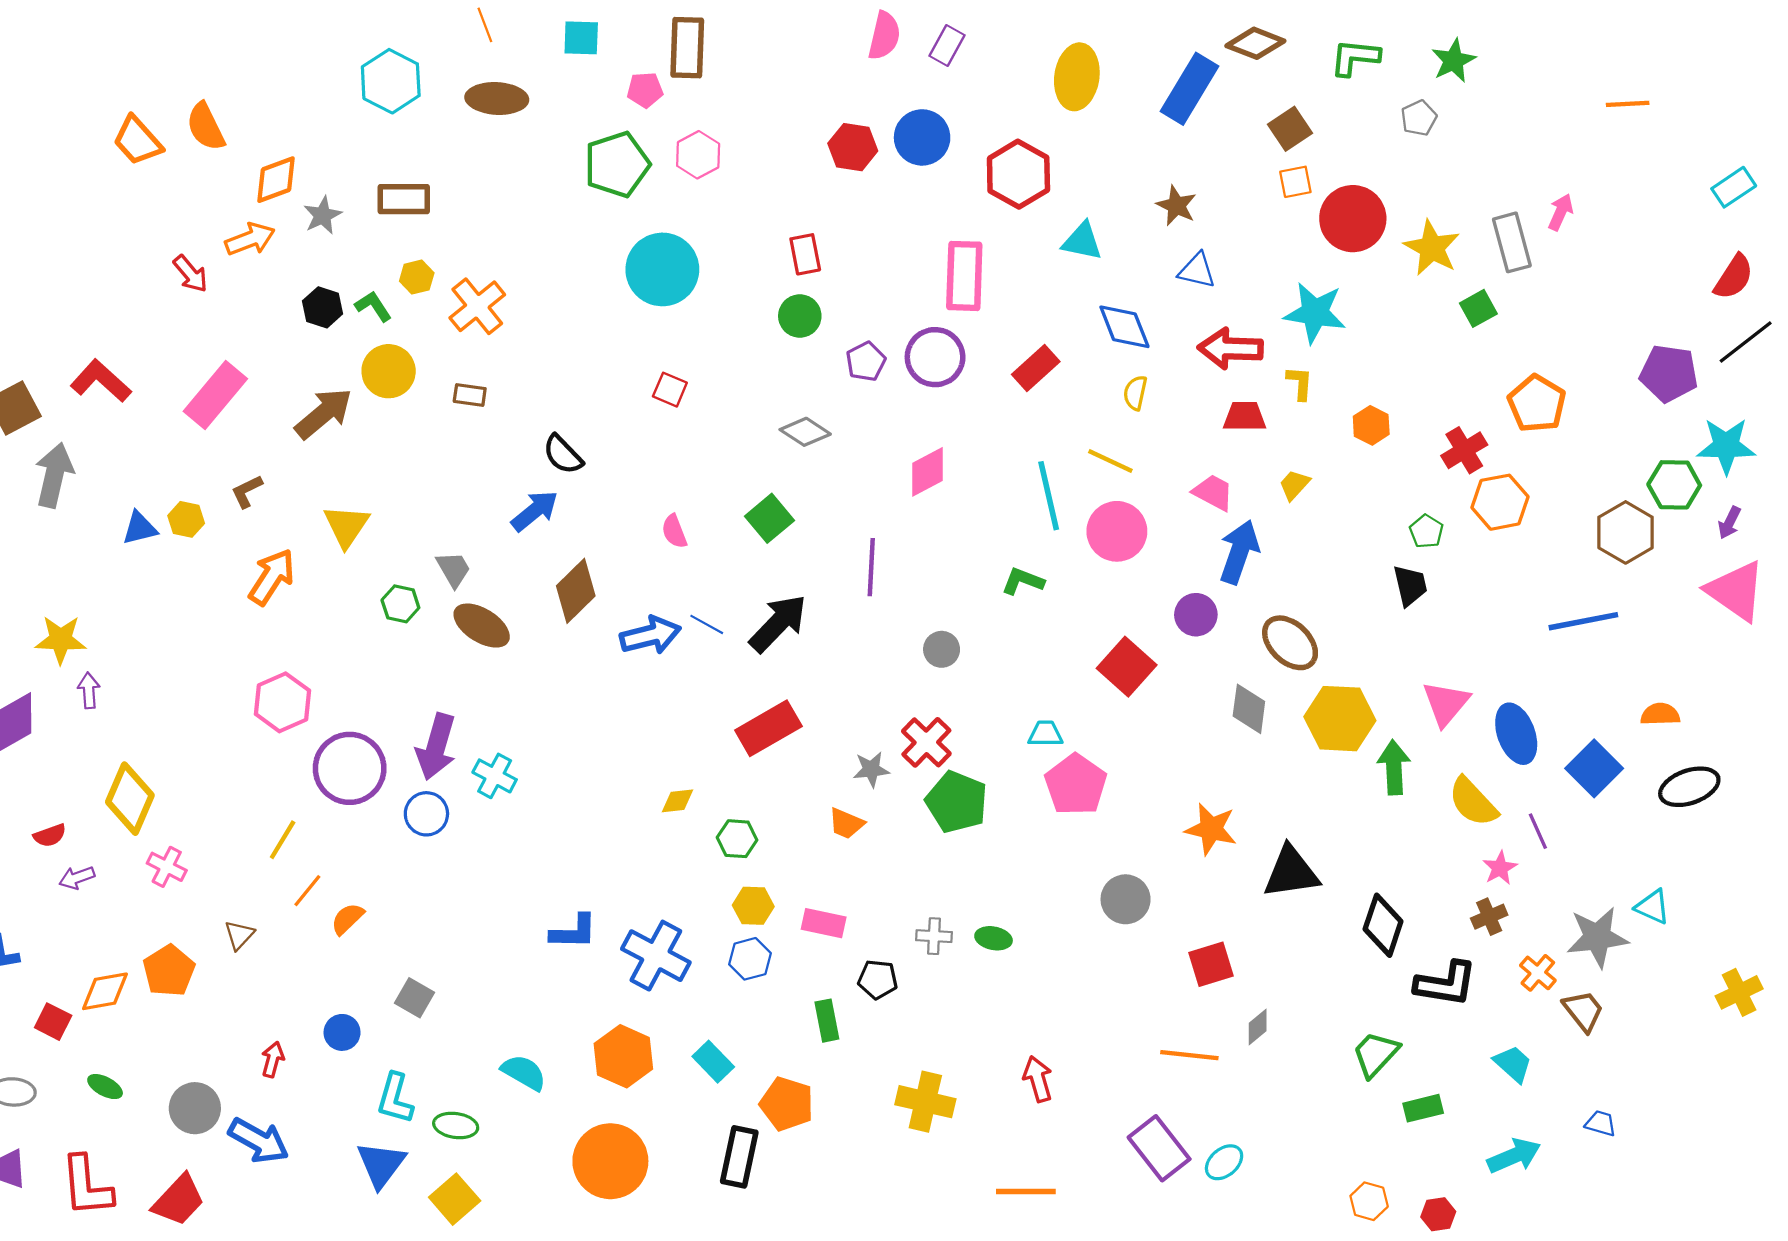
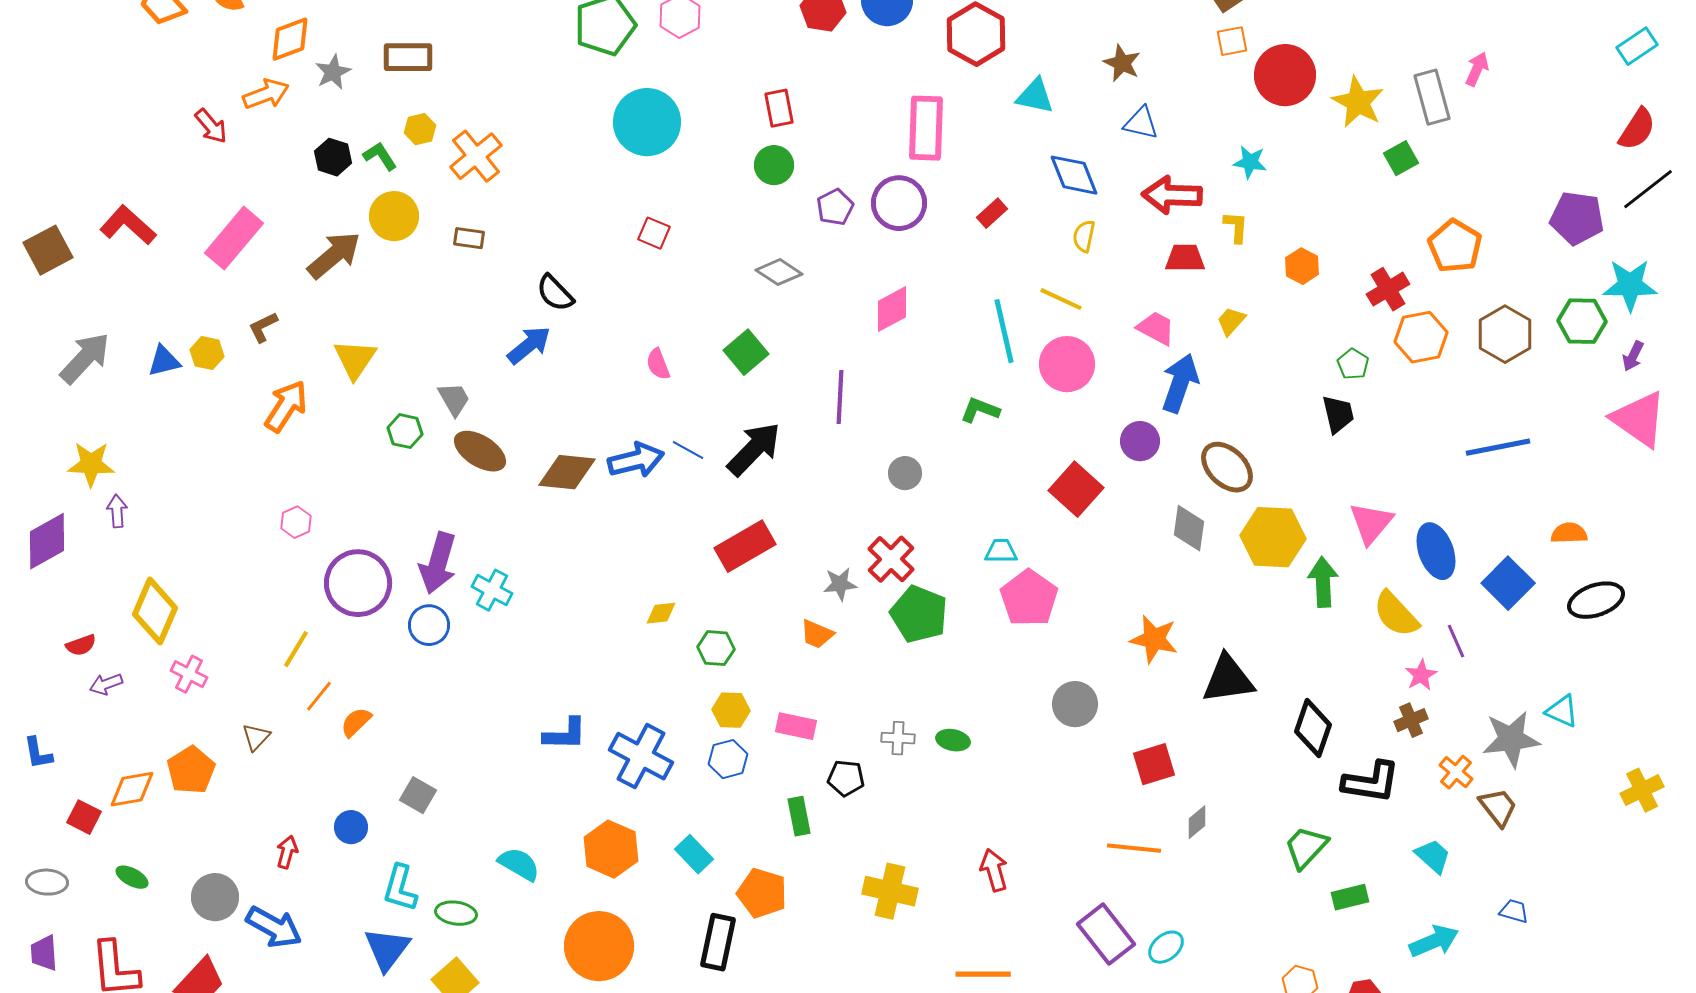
cyan star: (1315, 313) -> (1250, 162), size x0.6
red rectangle: (1036, 368) -> (992, 213), size x0.7
gray arrow: (54, 475) -> (85, 358), moved, turned 30
brown hexagon: (1626, 532) -> (1505, 334), moved
brown diamond: (576, 591) -> (567, 472), moved, turned 50
pink hexagon: (283, 702) -> (296, 522), size x0.6

